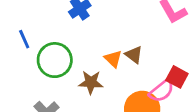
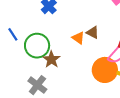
brown star: (91, 82) -> (51, 59), moved, turned -30

